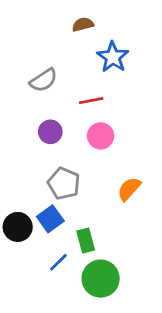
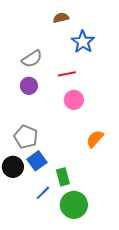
purple circle: (50, 132) -> (29, 86), moved
gray pentagon: (64, 183) -> (26, 137), moved

